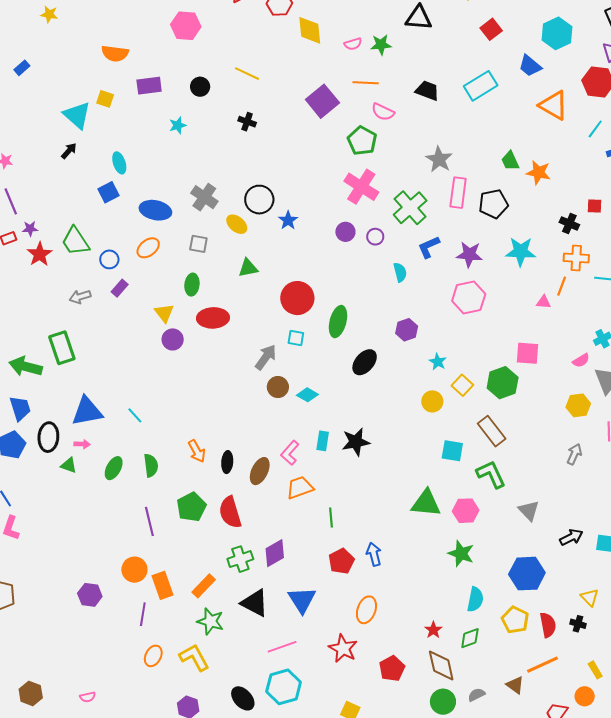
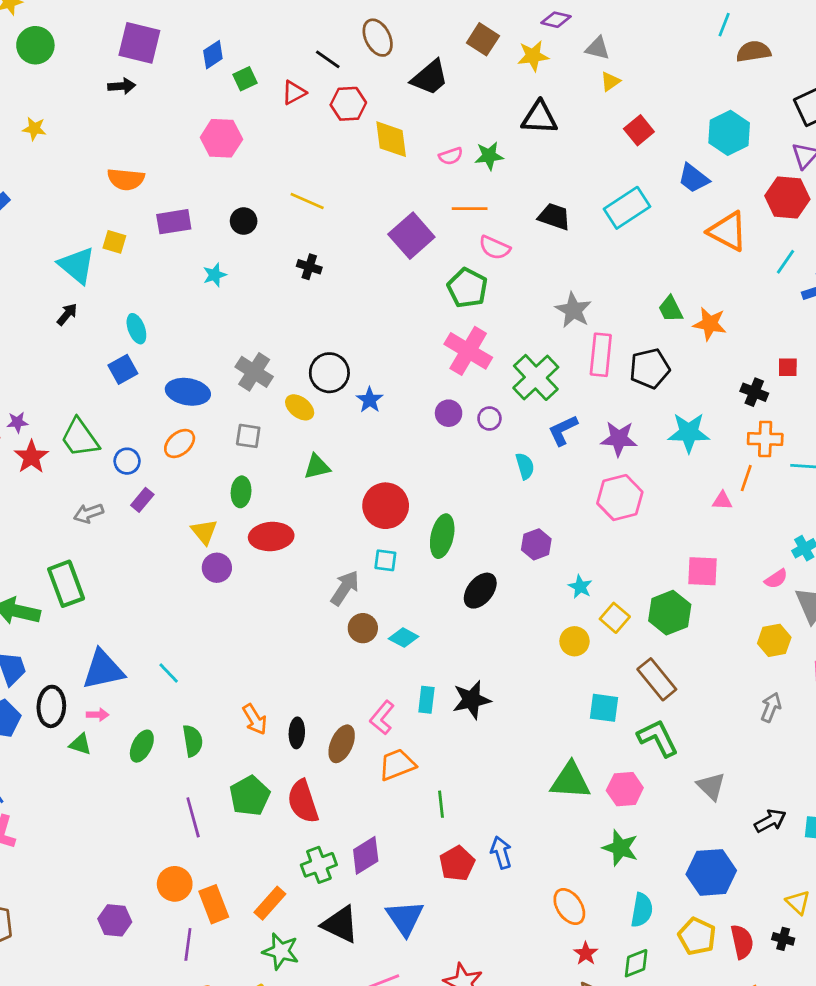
orange ellipse: (366, 610) -> (569, 907), moved, turned -52

